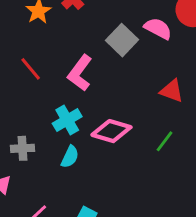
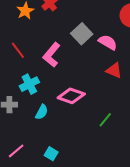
pink semicircle: (158, 29) -> (108, 42), moved
cyan cross: (67, 120) -> (29, 84), moved
green line: (164, 141) -> (105, 120), moved

